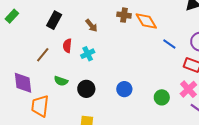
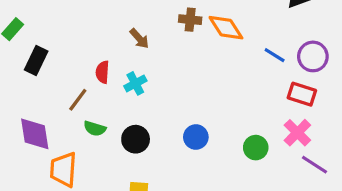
black rectangle: (54, 20) -> (36, 60), moved
blue line: (169, 44) -> (275, 55), moved
brown line: (43, 55) -> (78, 100), moved

